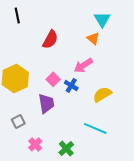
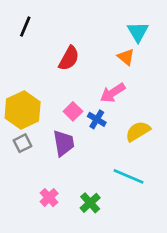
black line: (17, 15) -> (25, 27), turned 35
gray square: (18, 121) -> (23, 143), moved

